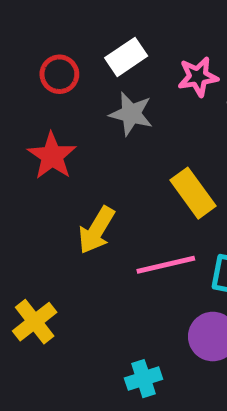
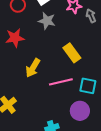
red star: (52, 156) -> (15, 38), turned 30

